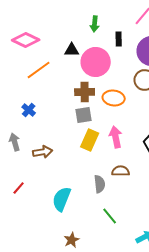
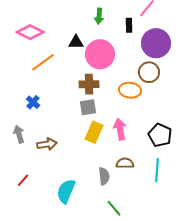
black rectangle: (119, 39) -> (129, 25), moved
orange ellipse: (114, 98) -> (130, 90), moved

